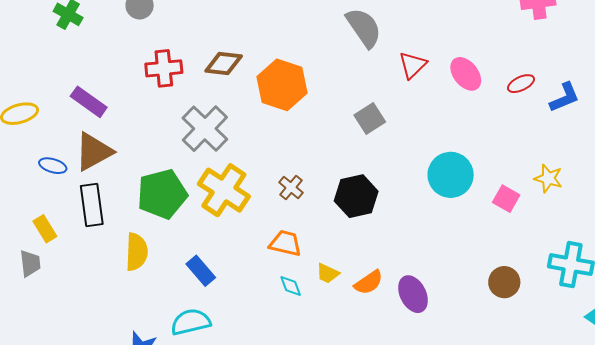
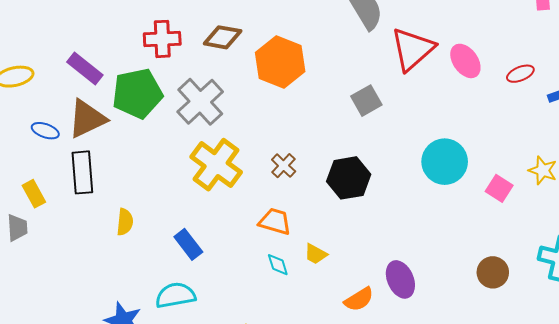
red triangle: (413, 65) -> (413, 49), size x1.6
green pentagon: (162, 194) -> (137, 93), moved
yellow semicircle: (137, 252) -> (125, 222), size x0.7
orange semicircle: (369, 282) -> (359, 299), moved

